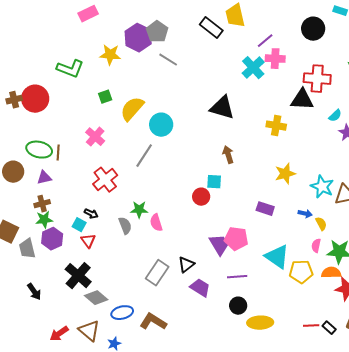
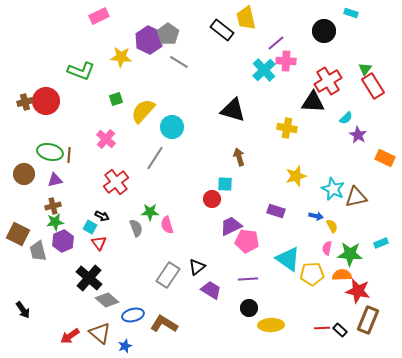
red cross: (317, 79) -> (328, 81), turned -36
purple trapezoid: (219, 245) -> (231, 226), moved, turned -85
black arrow: (34, 292) -> (23, 310), moved

